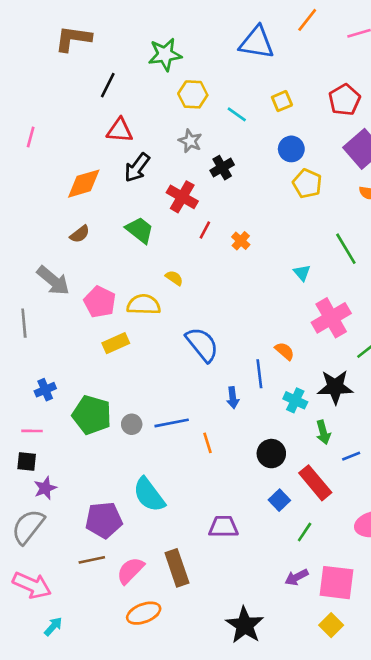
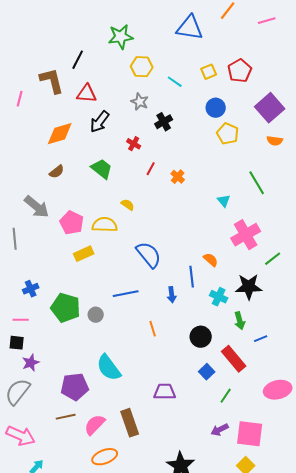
brown L-shape: (73, 39) -> (52, 81), moved, turned 68
red pentagon: (344, 100) -> (240, 71), moved
red cross: (182, 197) -> (134, 144), size x0.6
blue line: (172, 423) -> (126, 294), moved

